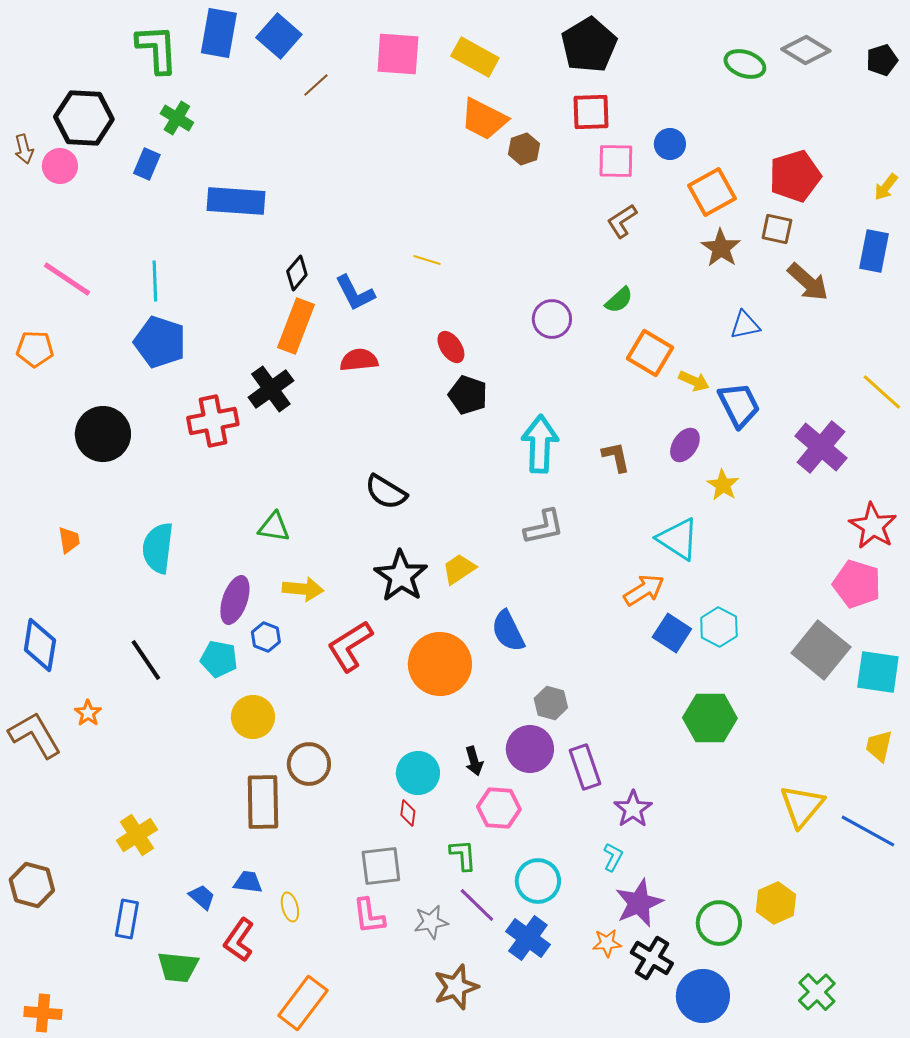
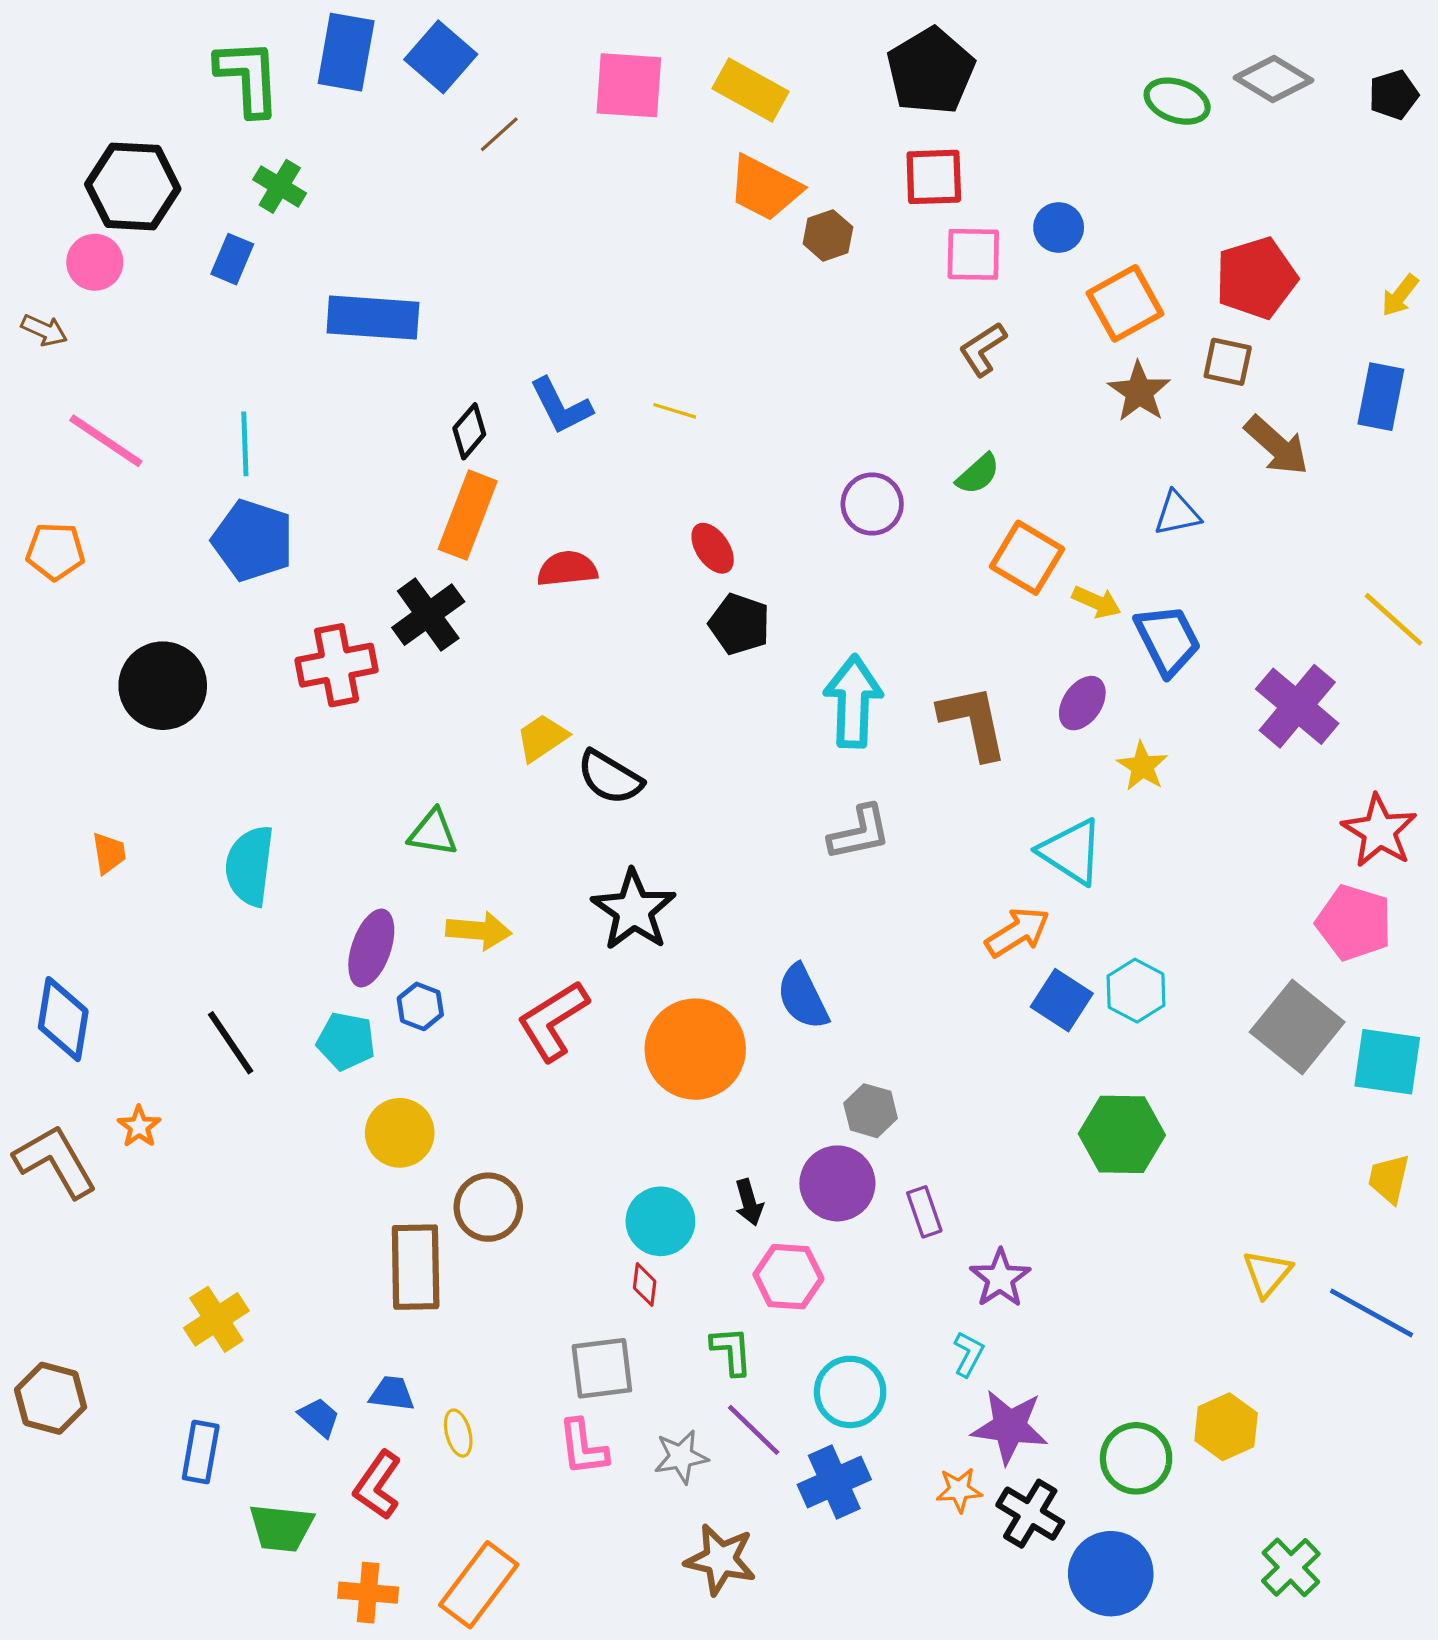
brown arrow: (24, 149) -> (44, 330), moved, turned -52
blue L-shape: (355, 293) -> (561, 406), moved
brown L-shape: (616, 457) -> (973, 722), size x1.6
yellow trapezoid: (459, 569) -> (542, 738), moved
purple rectangle: (585, 767) -> (924, 1212), size x0.7
yellow triangle: (802, 806) -> (1267, 1273), size x0.7
purple star: (639, 903) -> (1010, 1427), turned 30
blue cross: (528, 938) -> (834, 1482), turned 30
brown star: (456, 987) -> (720, 1559), turned 30
orange cross: (43, 1013) -> (368, 1593), moved

